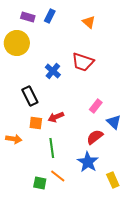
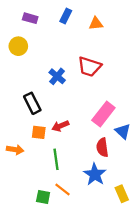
blue rectangle: (50, 16) -> (66, 16), moved
orange triangle: (89, 22) -> (96, 24), turned -48
yellow circle: (17, 43) -> (18, 46), size x0.7
pink rectangle: (96, 106) -> (103, 114), size x1.6
red semicircle: (95, 137) -> (102, 147), turned -60

